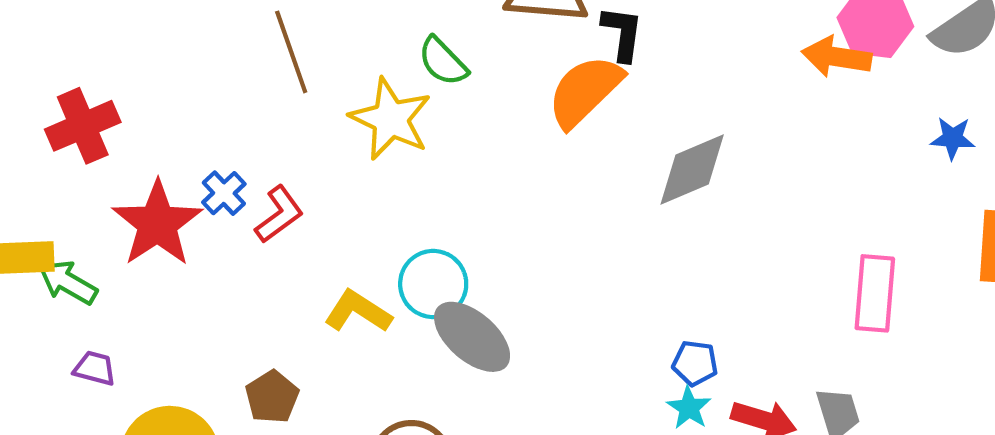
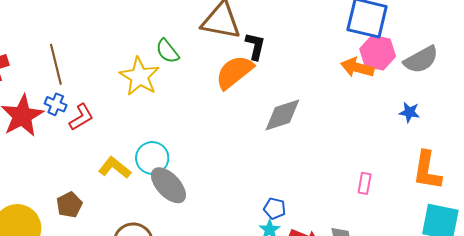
brown line: (291, 52) -> (56, 64), moved
blue cross: (224, 193) -> (56, 104), turned -30
pink rectangle: (875, 293) -> (365, 183), size x0.6

